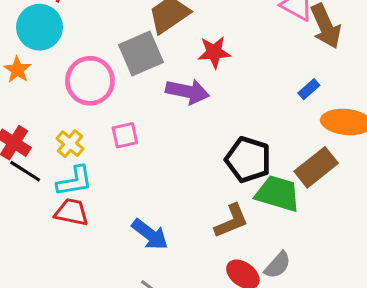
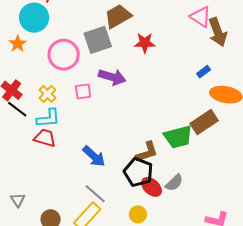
purple arrow: (187, 91) -> (112, 77), moved
black pentagon: (248, 160) -> (138, 172), moved
green trapezoid: (278, 194) -> (178, 137), turned 144

